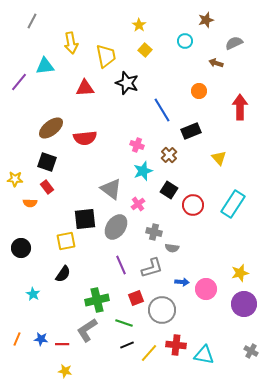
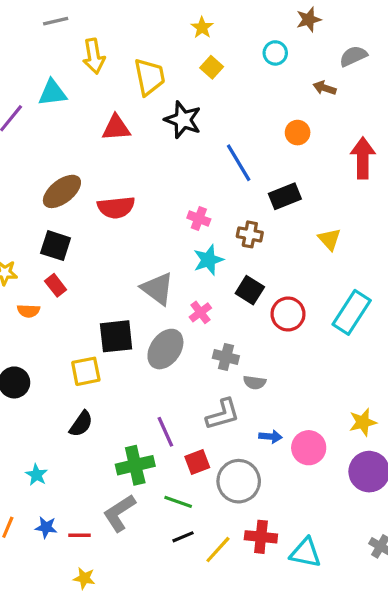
gray line: (32, 21) -> (56, 21), moved, turned 49
brown cross: (169, 155) -> (250, 234), turned -35
purple line: (121, 265) -> (165, 432), moved
cyan star: (33, 294) -> (36, 475), moved

